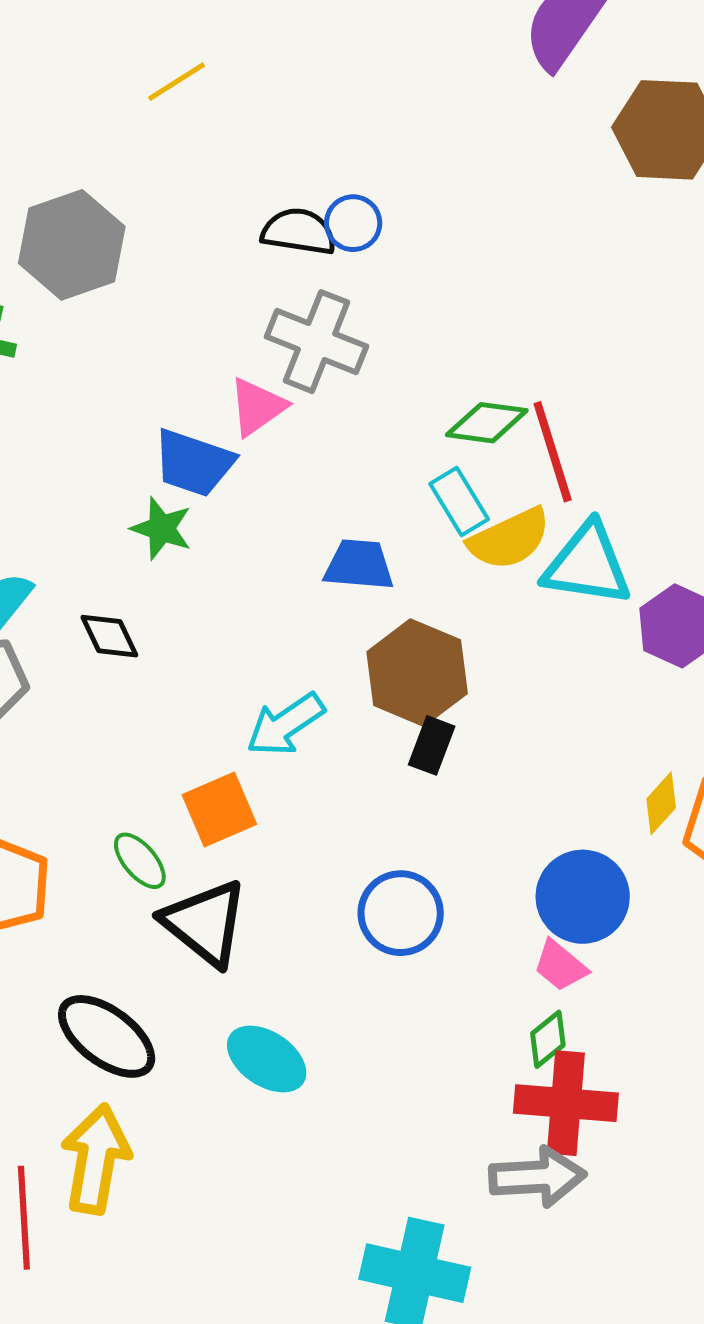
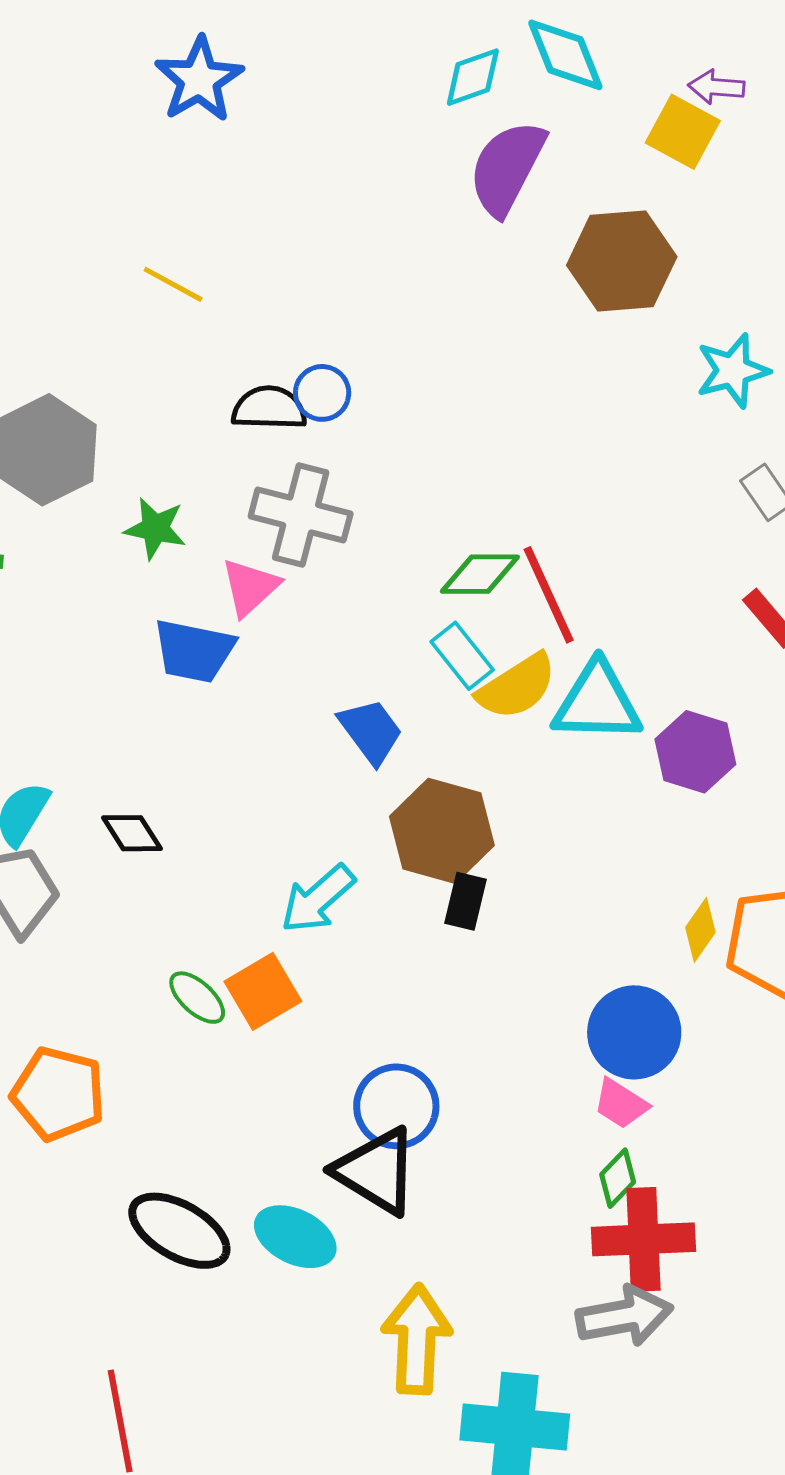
yellow line: (177, 82) -> (173, 284), moved, turned 68
green star: (162, 528) -> (155, 528), moved
blue trapezoid: (359, 565) -> (371, 731), turned 56
green ellipse: (140, 861) -> (197, 998), moved
blue circle: (401, 913) -> (396, 1106), moved
black triangle: (205, 923) -> (376, 1171), moved
cyan ellipse: (267, 1059) -> (295, 1237), moved
yellow arrow: (96, 1159) -> (417, 1339), moved

